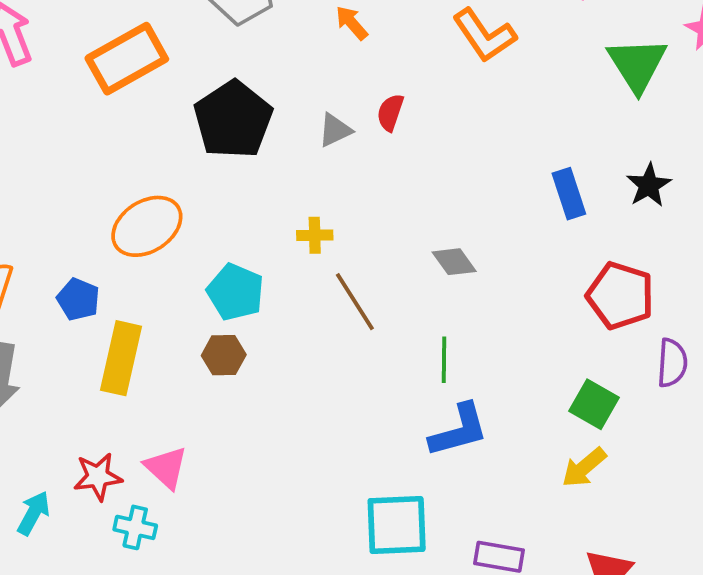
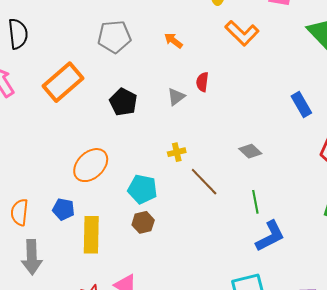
black pentagon: (233, 120) -> (123, 102), size x0.7

